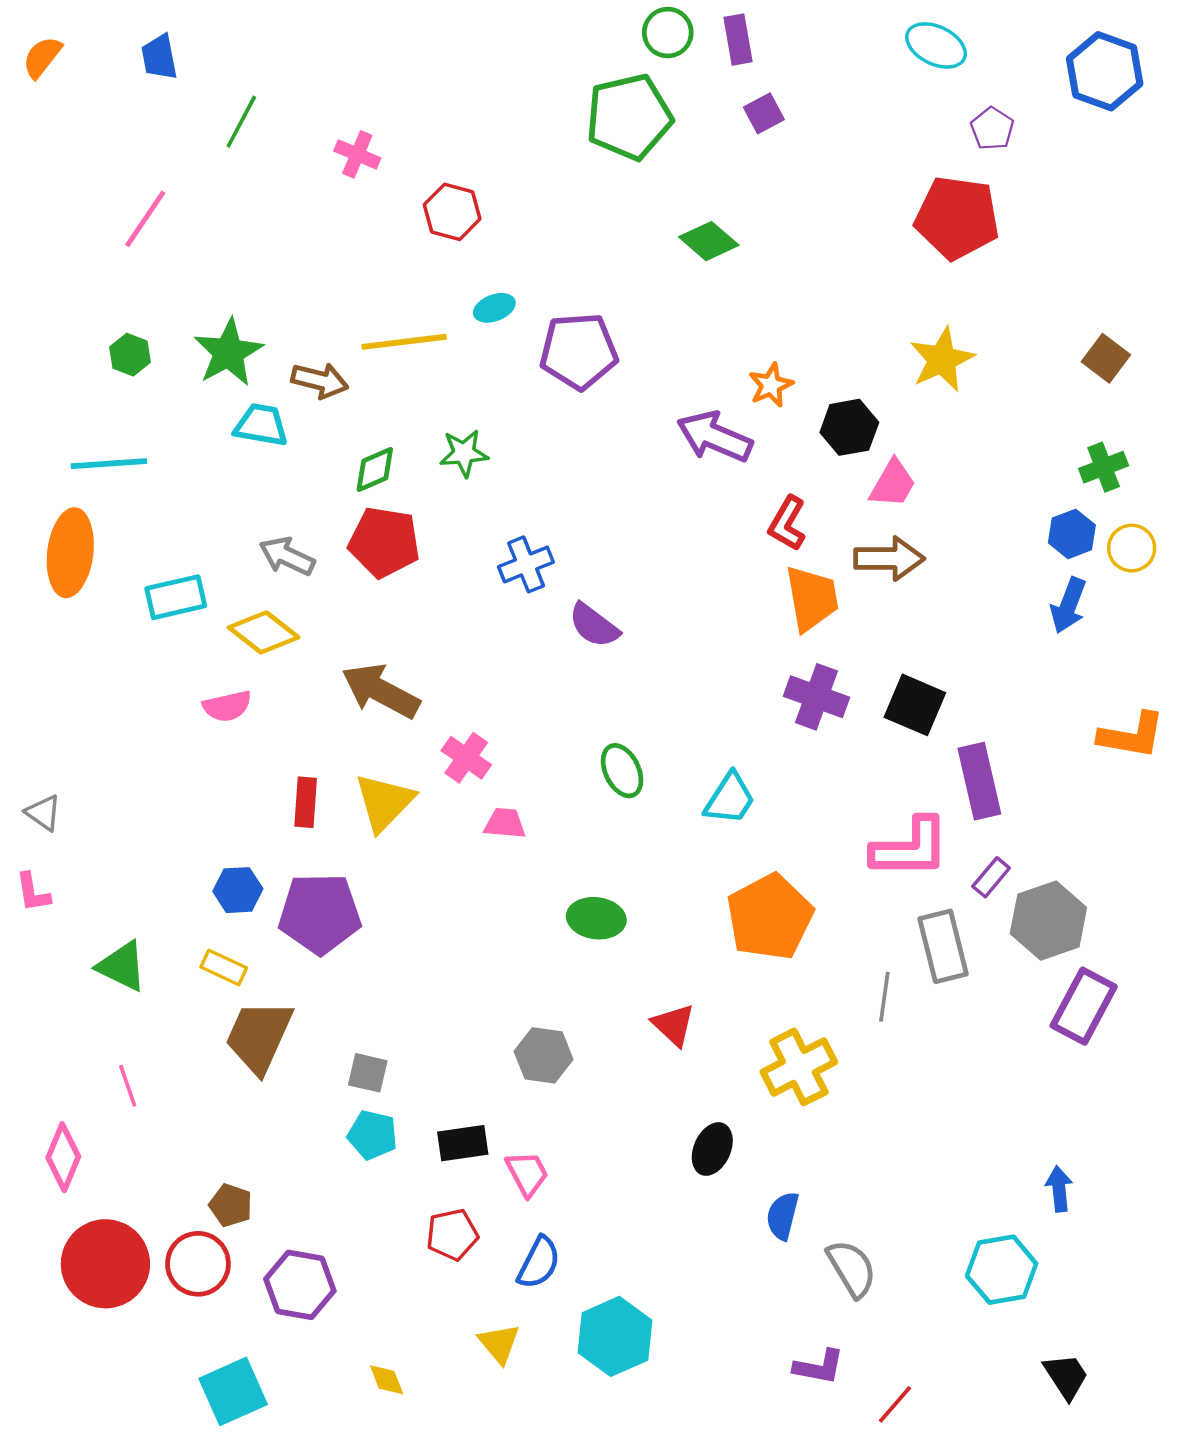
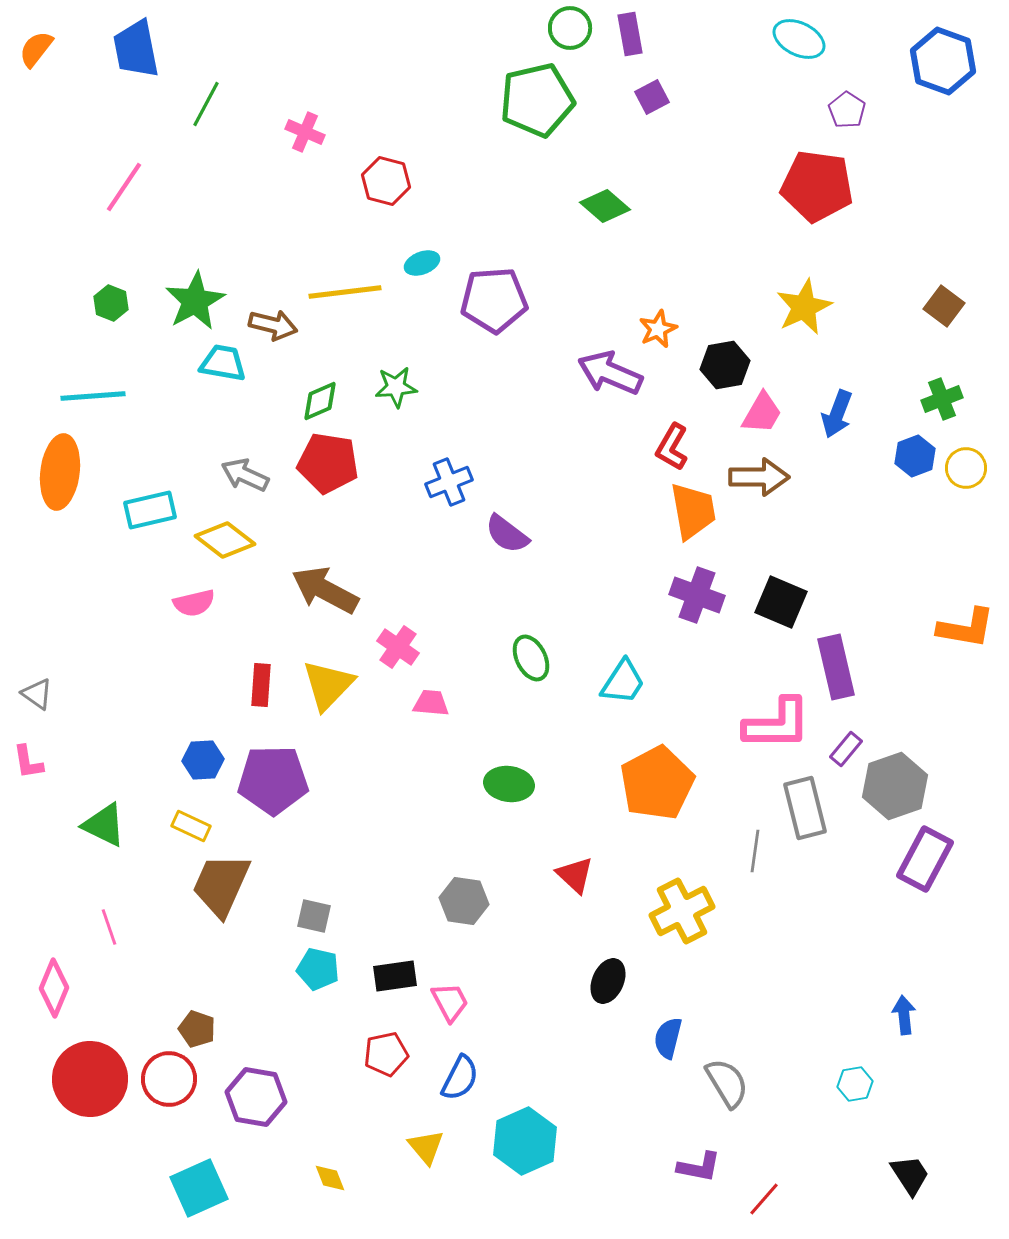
blue trapezoid: (159, 57) -> (136, 49), size x1.5
blue arrow: (1068, 605) -> (837, 414), moved
cyan hexagon: (1002, 1270) -> (855, 1084), size x0.6

